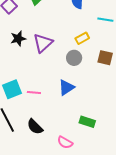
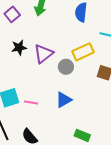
yellow rectangle: (82, 38) -> (83, 52), size x1.5
gray circle: (74, 58) -> (66, 67), moved

